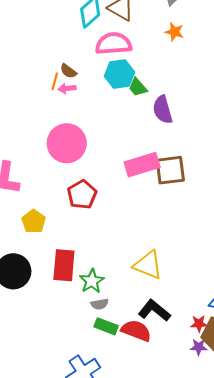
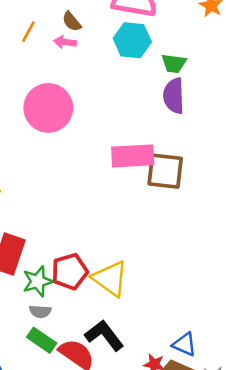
orange line: (55, 81) -> (28, 32), moved
green trapezoid: (138, 87) -> (174, 64), moved, turned -55
red pentagon: (82, 194) -> (70, 272), moved

